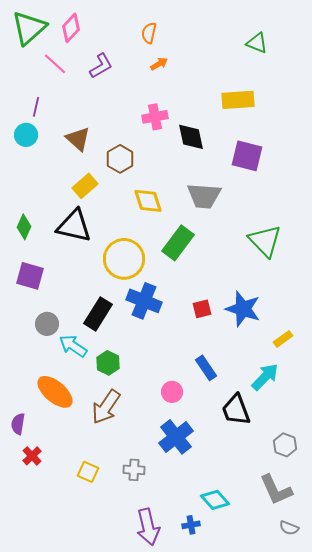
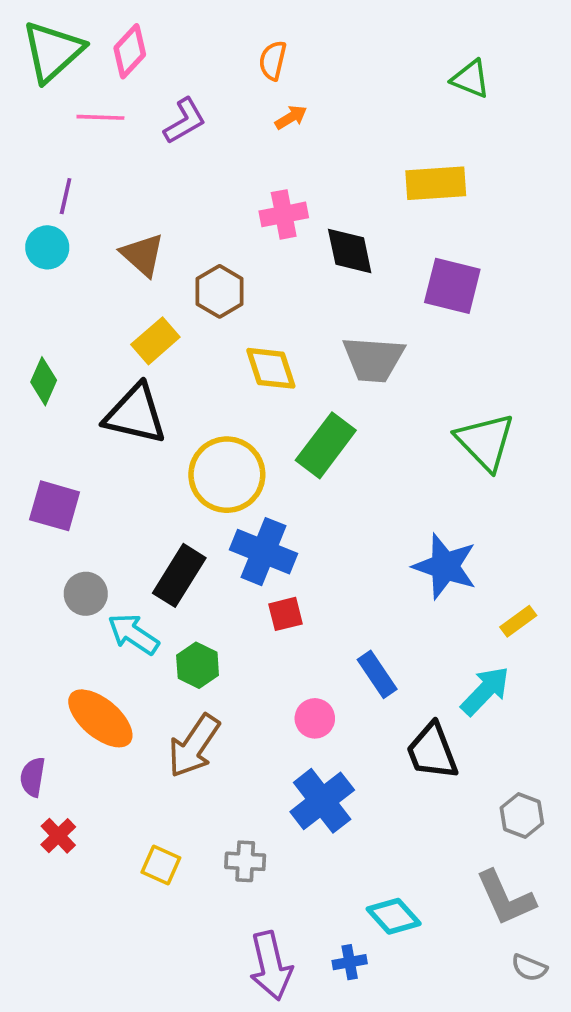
pink line: (55, 64) -> (100, 117), turned -40
green diamond: (24, 227) -> (44, 381), moved
red square: (202, 309) -> (286, 614), moved

